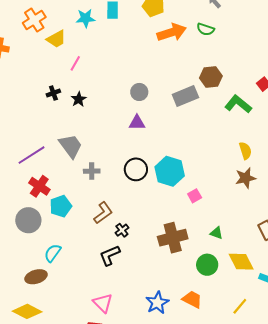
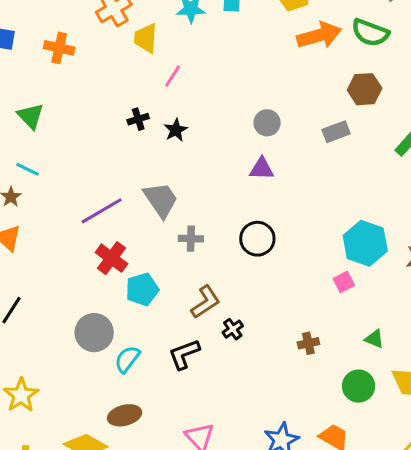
green semicircle: (206, 29) -> (370, 33), size x1.4
yellow trapezoid: (56, 39) -> (146, 38), turned 120
brown hexagon: (211, 77) -> (365, 89), moved
gray rectangle: (185, 96) -> (336, 132), size x0.7
cyan hexagon: (170, 171) -> (365, 243), moved
gray circle: (28, 220) -> (94, 333), moved
brown cross: (173, 238) -> (308, 343), size x0.5
black L-shape: (110, 255) -> (184, 354), moved
brown ellipse: (36, 277) -> (125, 415), moved

